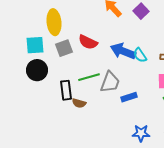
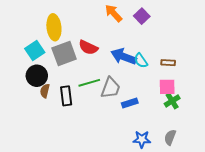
cyan square: (35, 45) -> (35, 50), turned -30
gray square: (64, 48) -> (64, 54), size x1.4
brown semicircle: (79, 103) -> (45, 91), moved, turned 88

